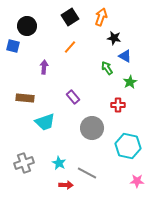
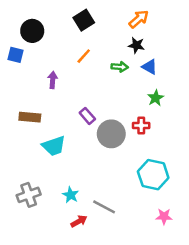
orange arrow: (101, 17) -> (139, 19), moved, turned 30
green arrow: (107, 68) -> (120, 67), moved, turned 128
gray circle: (92, 128) -> (111, 134), moved
red arrow: (66, 185) -> (79, 221), turned -32

